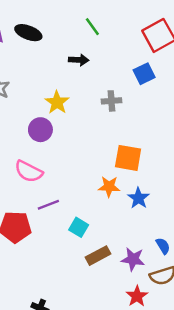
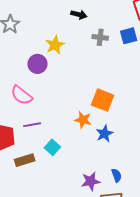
gray cross: (111, 101) -> (100, 37), moved
brown rectangle: (98, 256) -> (25, 160), moved
purple star: (133, 259) -> (91, 181), turned -30

